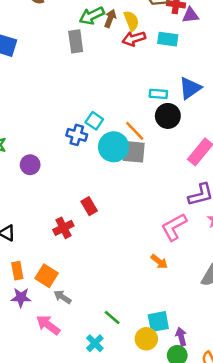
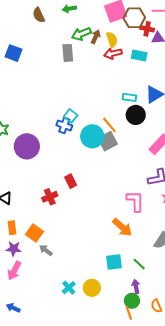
cyan square: (94, 121) -> (71, 116), moved
gray square: (134, 152) -> (108, 141), turned -36
purple circle: (30, 165) -> (27, 146), size x1.6
pink L-shape: (174, 227) -> (135, 201), turned 115
orange arrow: (159, 262) -> (122, 227), size x1.5
green line: (112, 317) -> (139, 264), moved
cyan square: (158, 322) -> (114, 262), moved
pink arrow: (48, 325) -> (14, 271), moved, turned -102
yellow circle: (146, 339) -> (92, 288), moved

